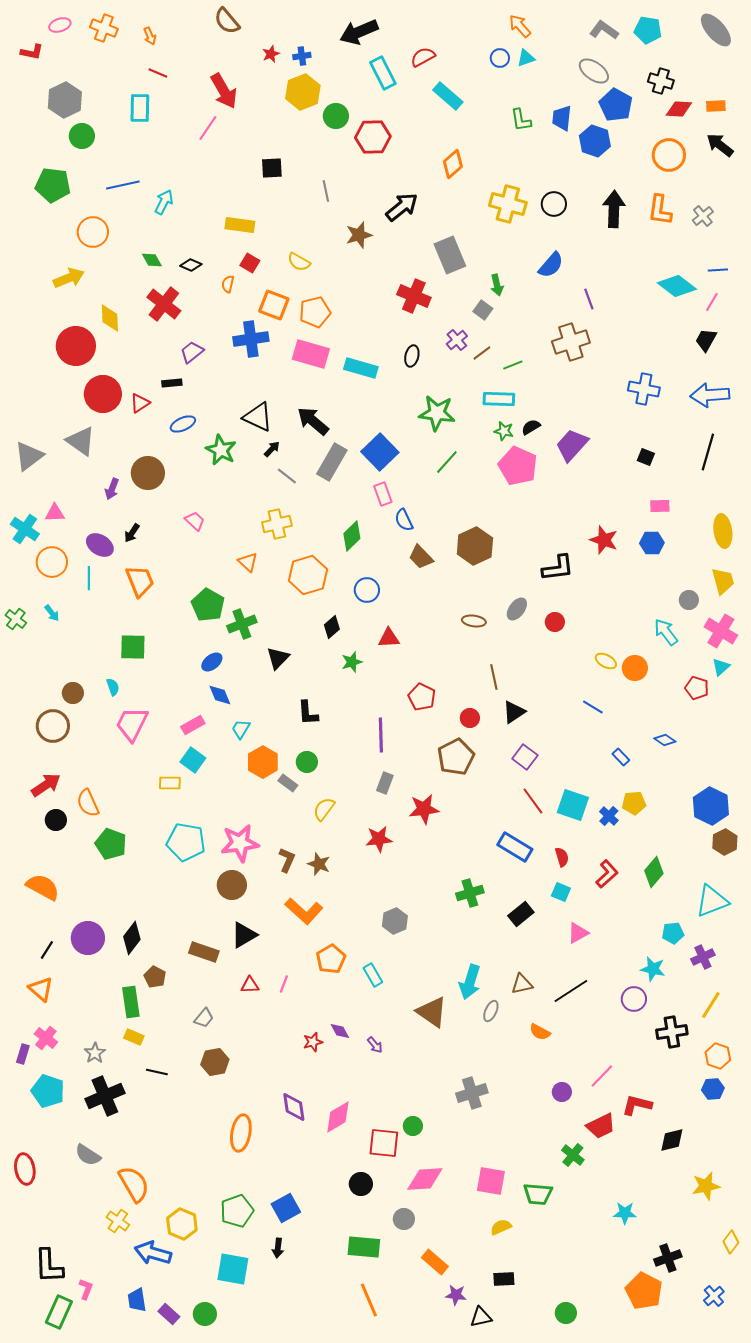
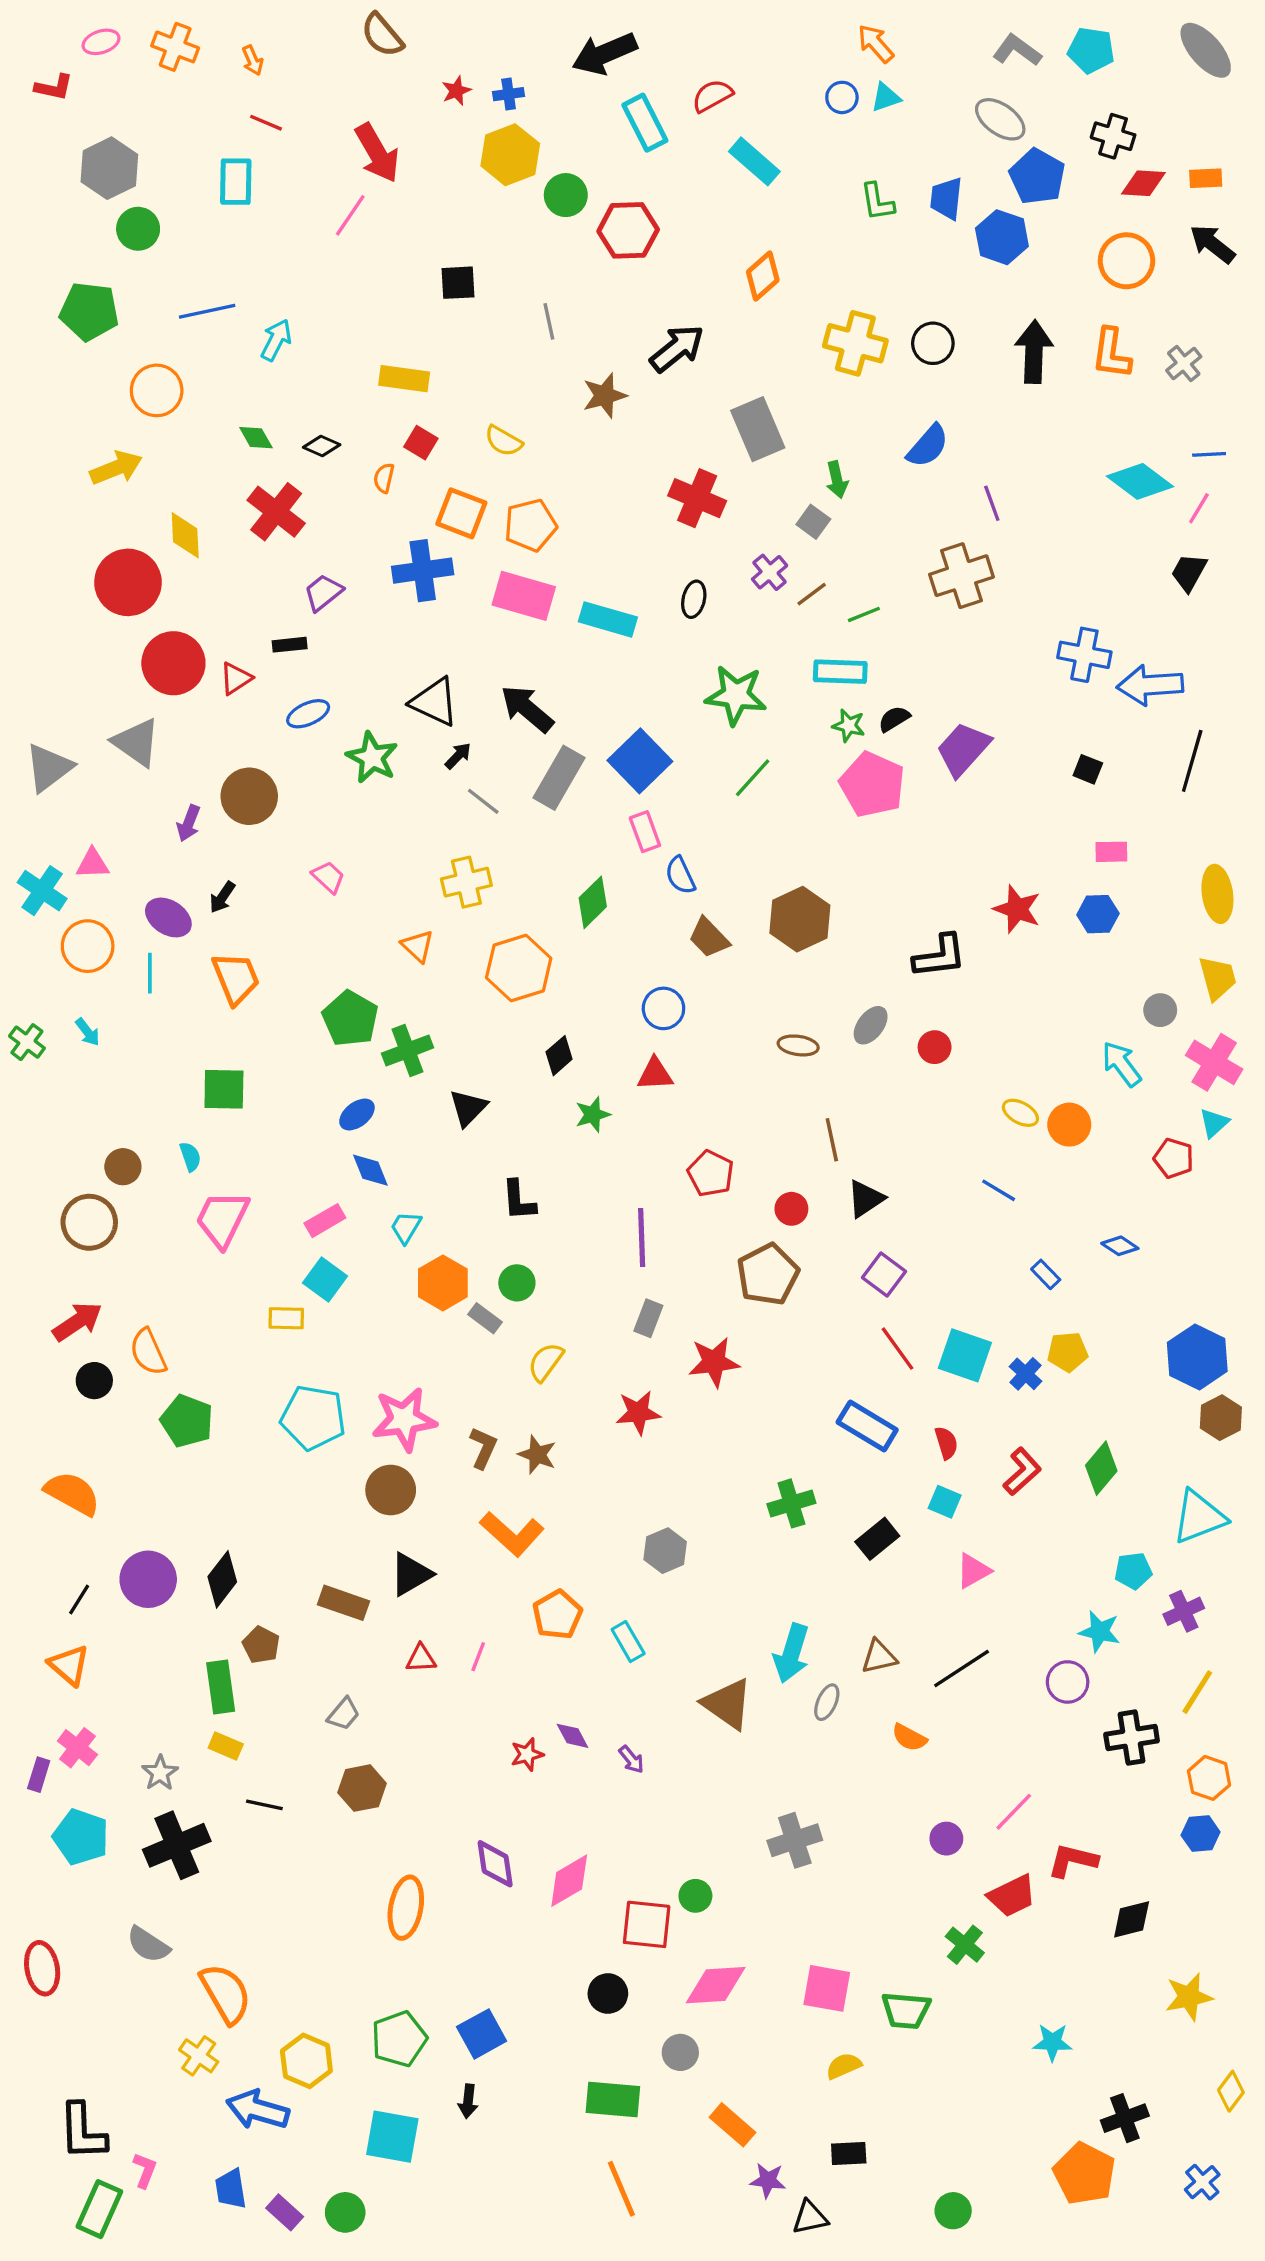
blue arrow: (710, 395) -> (1150, 685), moved
blue circle: (367, 590) -> (663, 1008), moved

